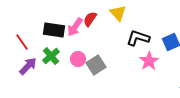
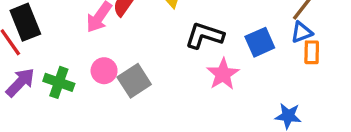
black rectangle: (54, 30) -> (25, 22), moved, turned 60
green cross: (51, 56) -> (59, 82), moved, turned -30

